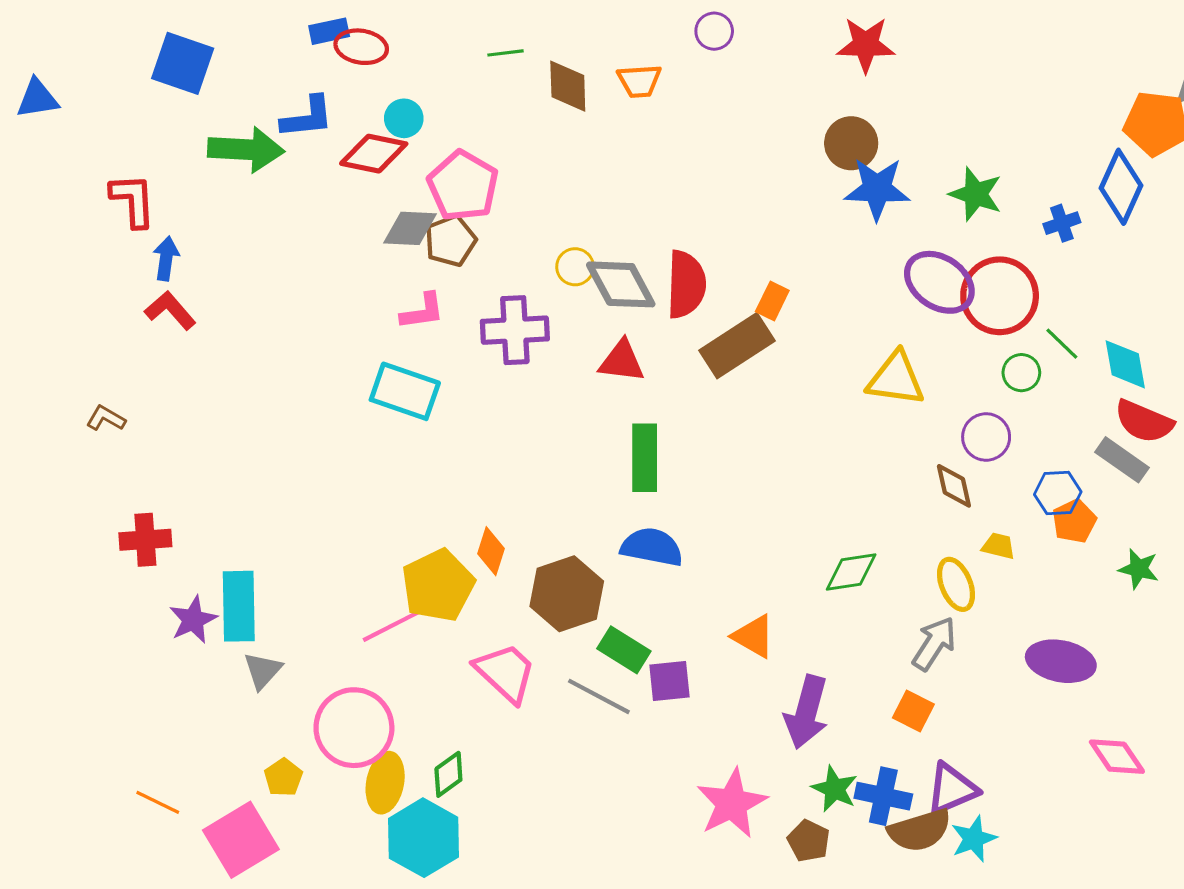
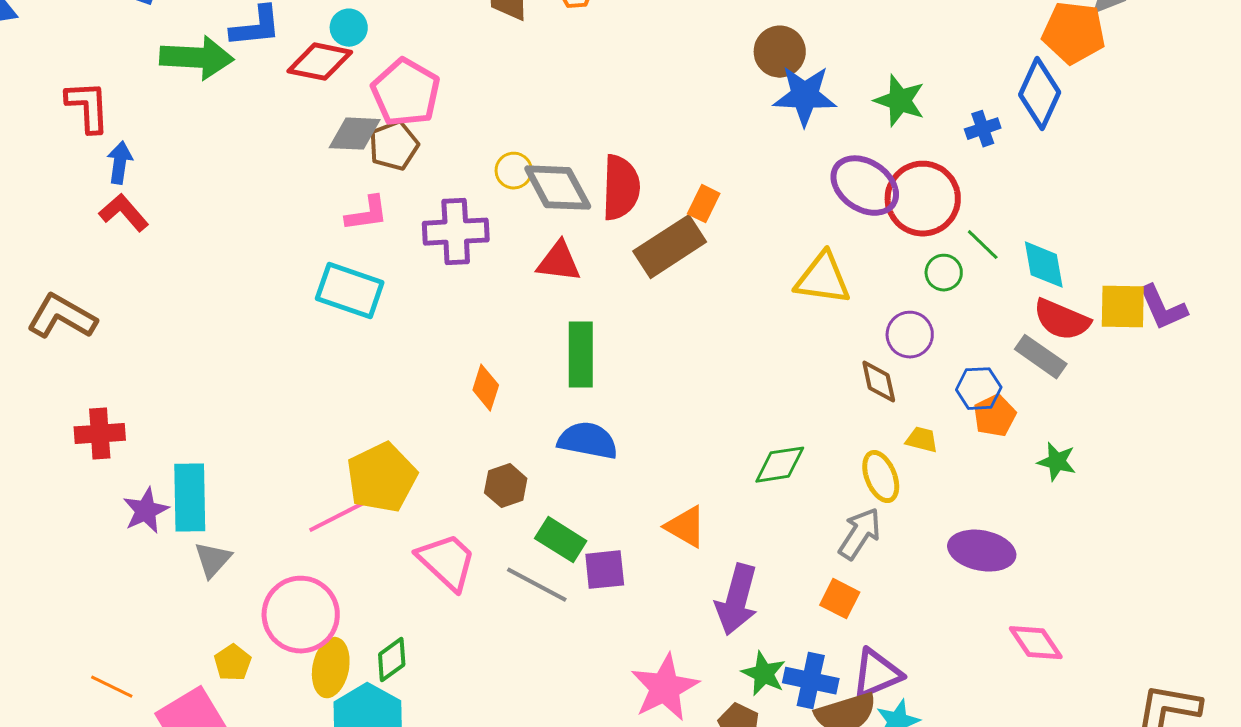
brown L-shape: (106, 418) -> (62, 317), size x1.8
orange diamond: (491, 551) -> (486, 388), moved
brown hexagon: (567, 594) -> (506, 486), size x0.6

